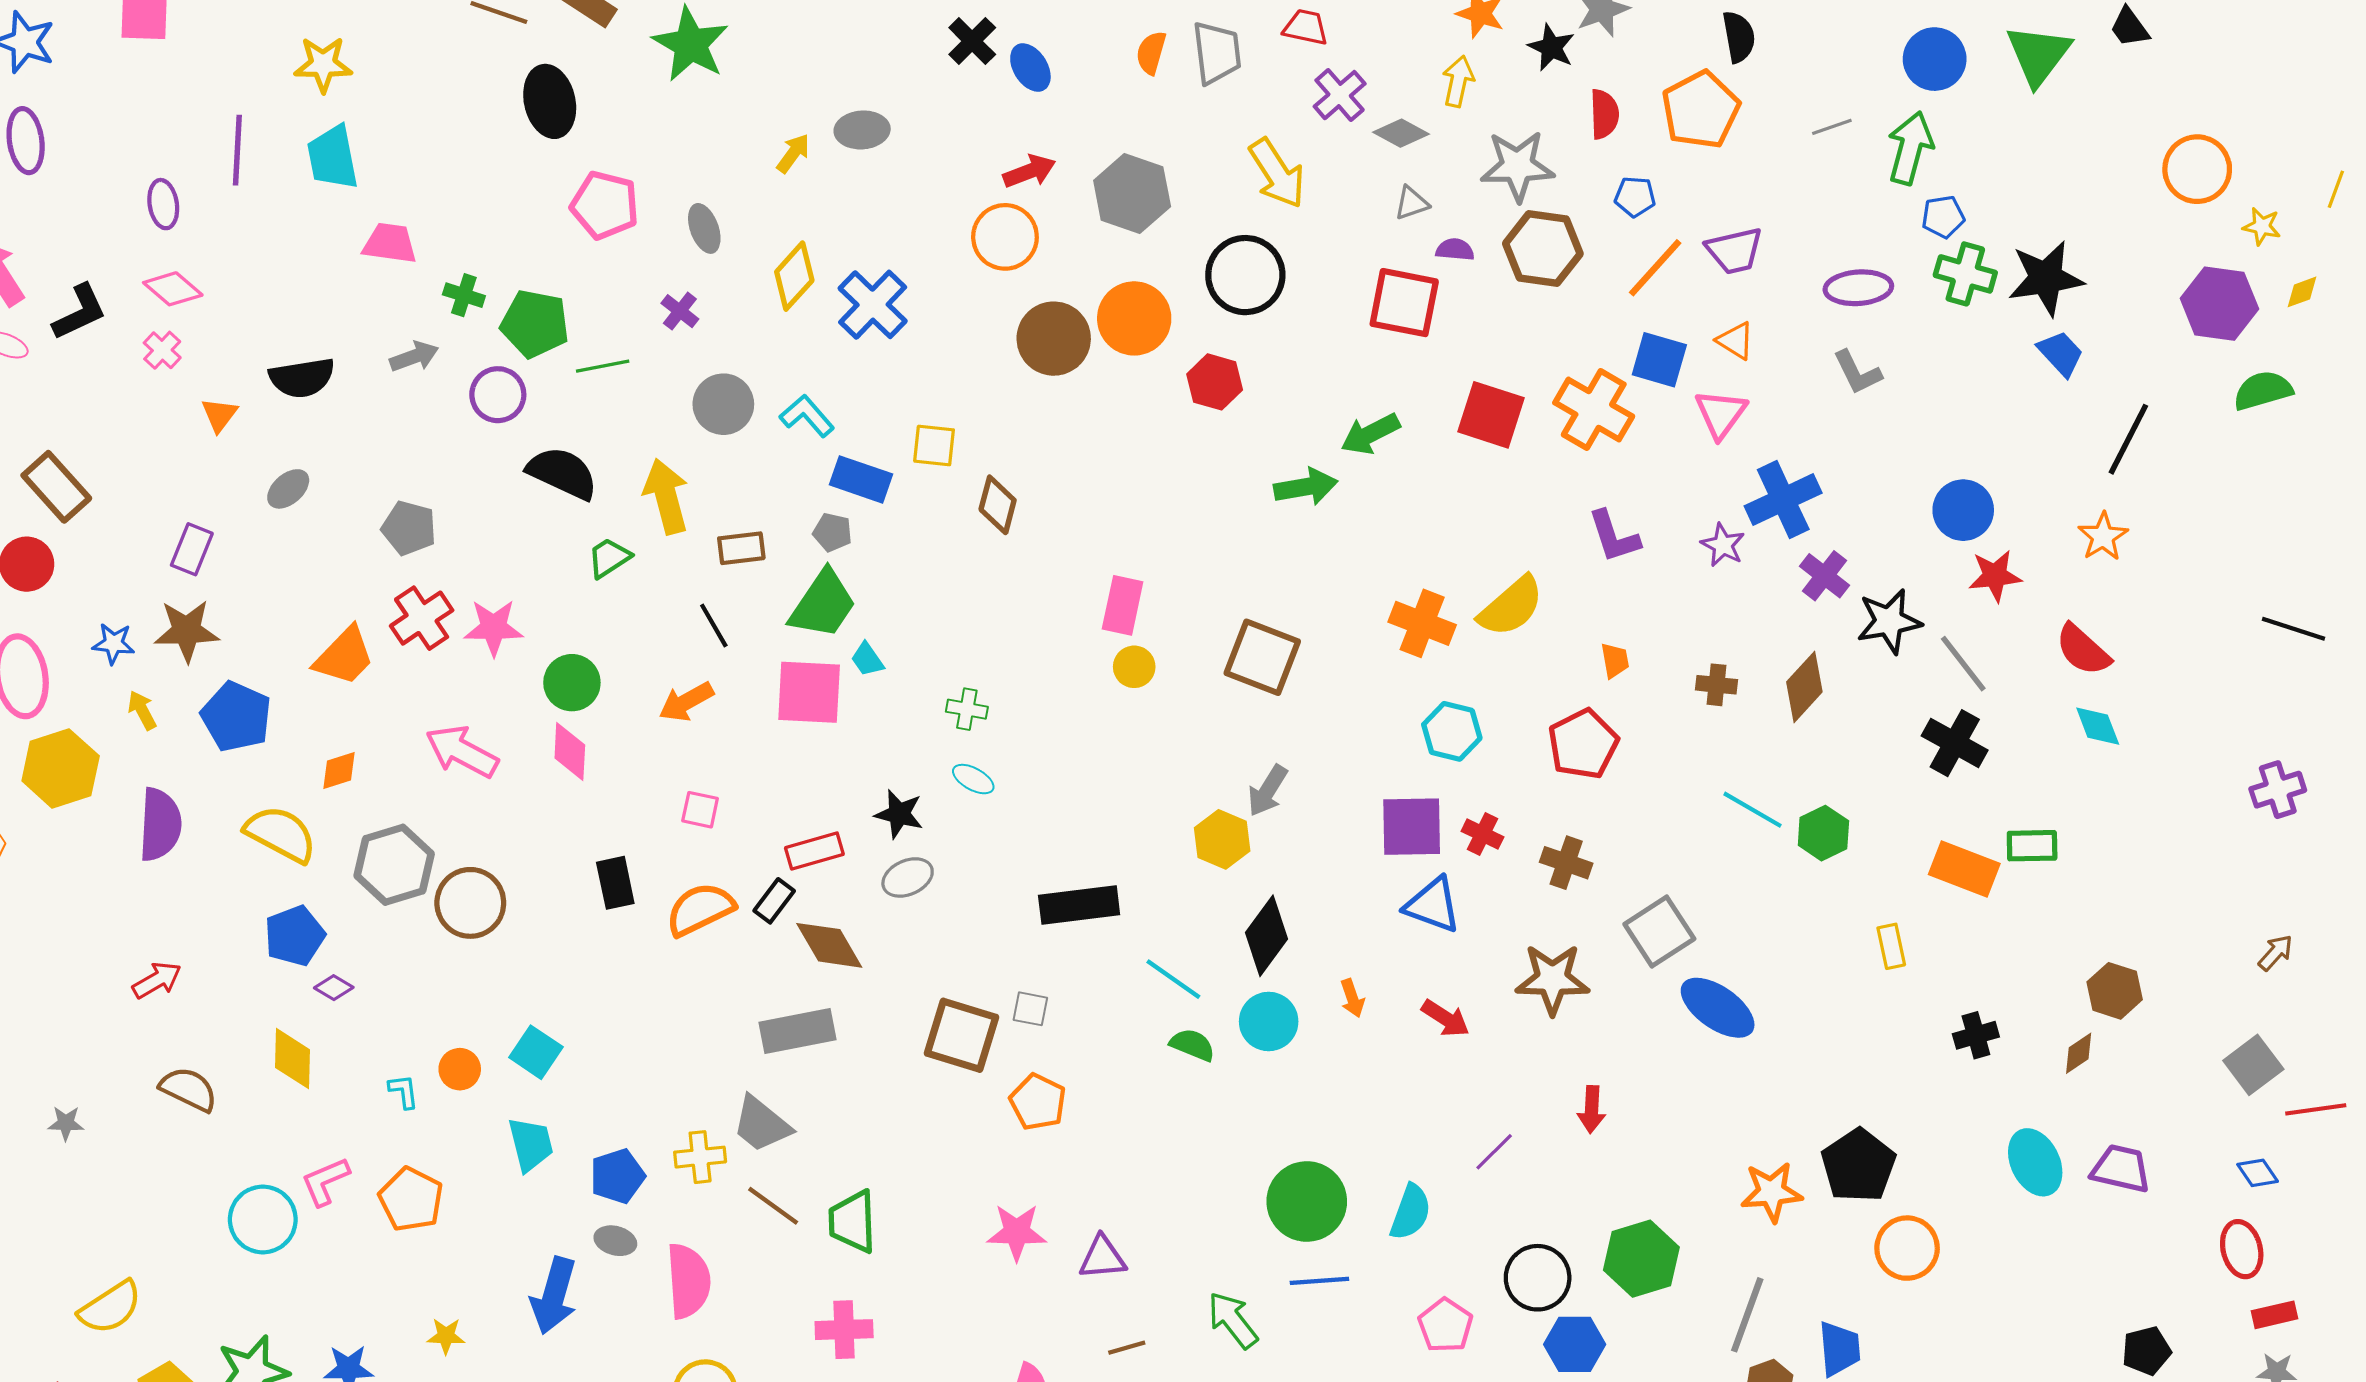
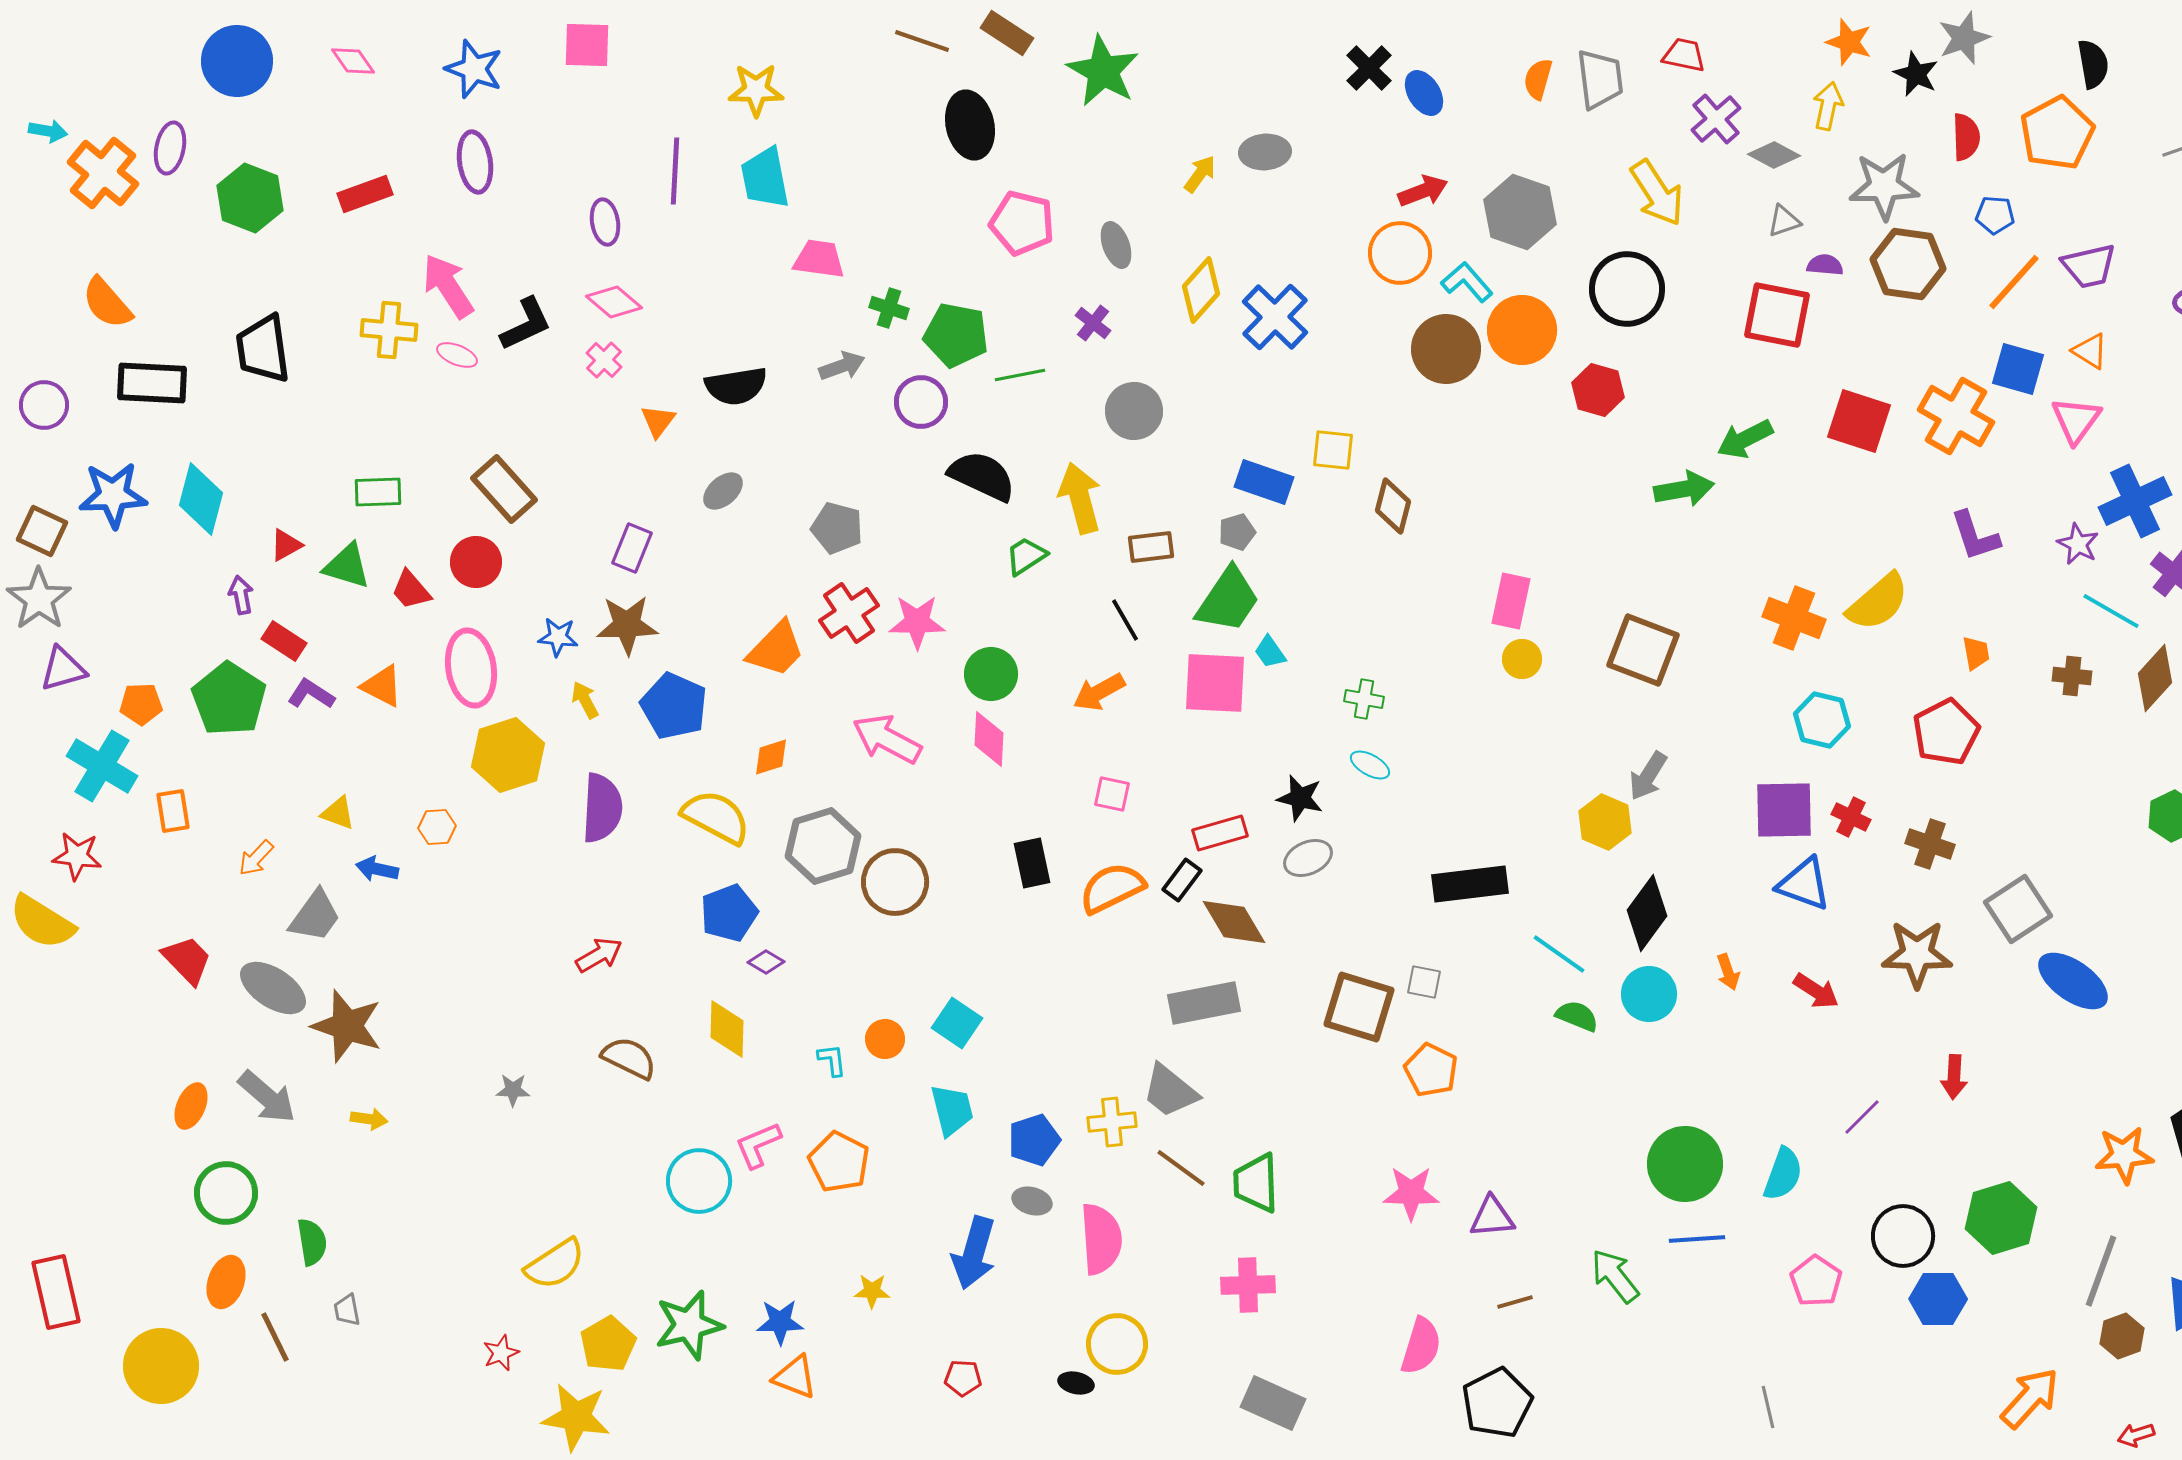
cyan L-shape: (807, 416) -> (1467, 282), moved
gray pentagon: (832, 532) -> (1237, 532), turned -30
cyan line: (1753, 810) -> (2111, 611), moved

